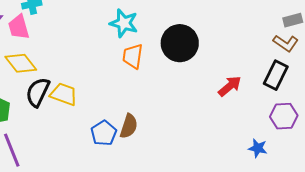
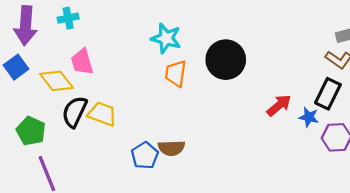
pink trapezoid: (19, 27) -> (82, 62), moved
brown semicircle: (129, 126) -> (171, 148), turned 70
blue star: (258, 148) -> (309, 117), moved

